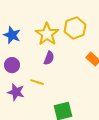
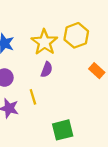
yellow line: (37, 82) -> (33, 97), turned 56

